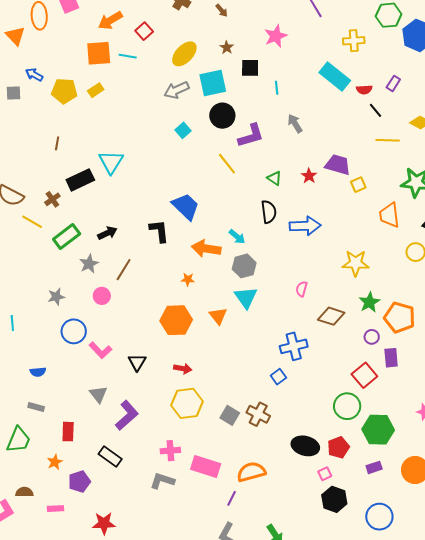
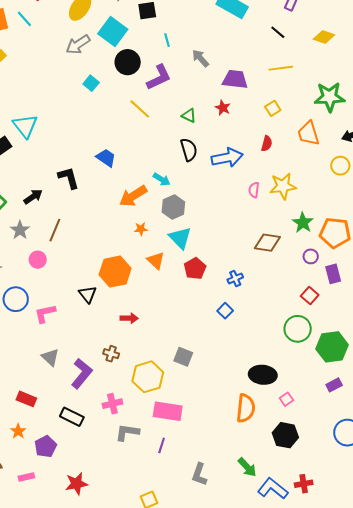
cyan line: (128, 56) -> (24, 19), turned 48
cyan square: (213, 83) -> (113, 32), turned -32
cyan line: (277, 88) -> (167, 40), moved
red semicircle: (364, 90) -> (267, 144), moved, turned -63
yellow line: (388, 140) -> (281, 68), moved
purple trapezoid: (338, 165) -> (235, 79), moved
blue trapezoid: (186, 206) -> (106, 158), size x0.7
black L-shape: (159, 231) -> (69, 178), moved
orange arrow: (206, 249) -> (133, 196), turned -32
orange star: (188, 279) -> (141, 229), moved
pink semicircle: (302, 289) -> (254, 190), moved
blue cross: (294, 346) -> (235, 278), size x0.6
pink L-shape: (100, 350) -> (45, 313), turned 130
black triangle: (137, 362) -> (88, 294), moved
red square: (364, 375) -> (310, 295), size x0.7
yellow hexagon: (187, 403) -> (148, 377), moved
brown cross: (258, 414) -> (111, 354), moved, size x0.7
red rectangle: (68, 432) -> (26, 399), turned -60
red pentagon: (338, 447) -> (195, 268), moved
pink cross: (170, 451) -> (112, 404), moved
orange semicircle: (251, 472) -> (246, 408), moved, turned 120
purple line: (232, 498) -> (162, 445), moved
black hexagon: (334, 499) -> (285, 435), moved

